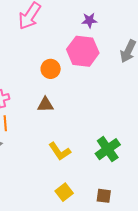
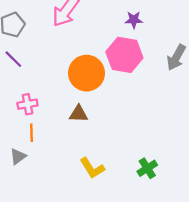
orange circle: (51, 69) -> (86, 73), size x1.6
green cross: (108, 149) -> (147, 168), size x0.7

